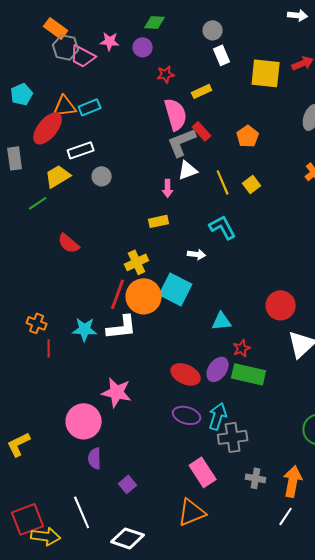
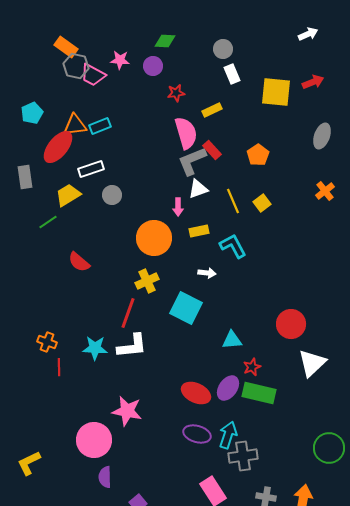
white arrow: (298, 15) -> (308, 34), turned -30
yellow rectangle: (159, 221) -> (199, 231), moved
orange circle: (144, 296) -> (154, 238), moved

